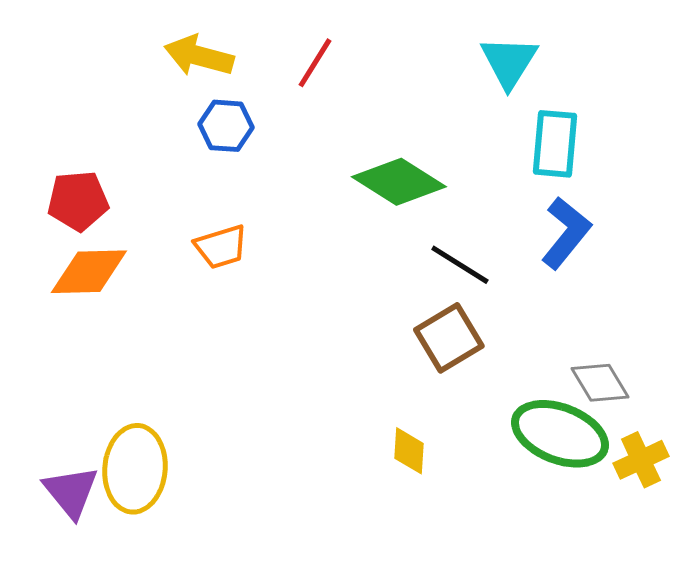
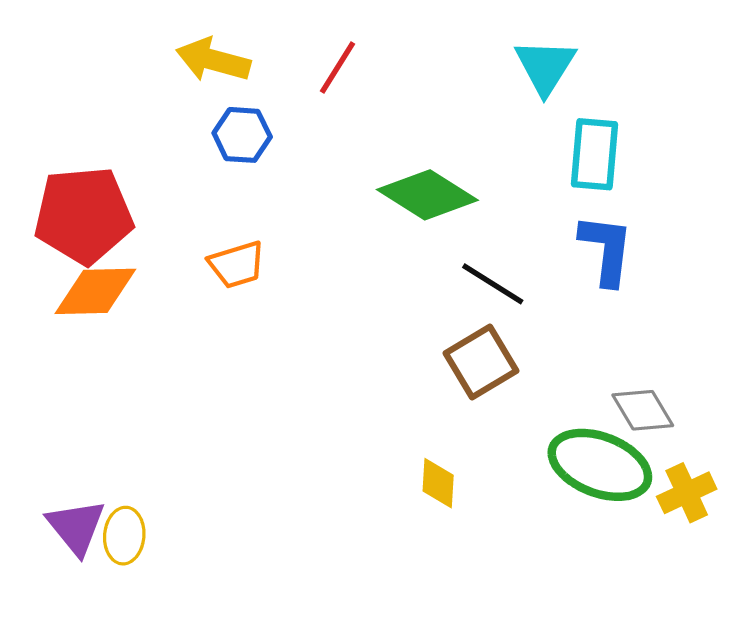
red pentagon: (78, 201) -> (84, 215), size x1.5
blue L-shape: (566, 233) -> (606, 250), turned -32
yellow ellipse: (135, 469) -> (124, 536), moved, size x0.6

